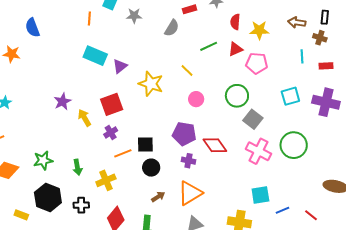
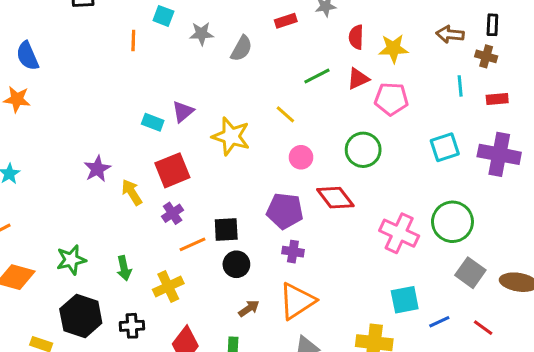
blue semicircle: (32, 28) -> (27, 56), moved
gray semicircle: (172, 28) -> (241, 48), moved
cyan rectangle: (95, 56) -> (153, 122), moved, size x0.6
gray square: (253, 119) -> (470, 273), moved
red diamond: (215, 145) -> (335, 198), moved

